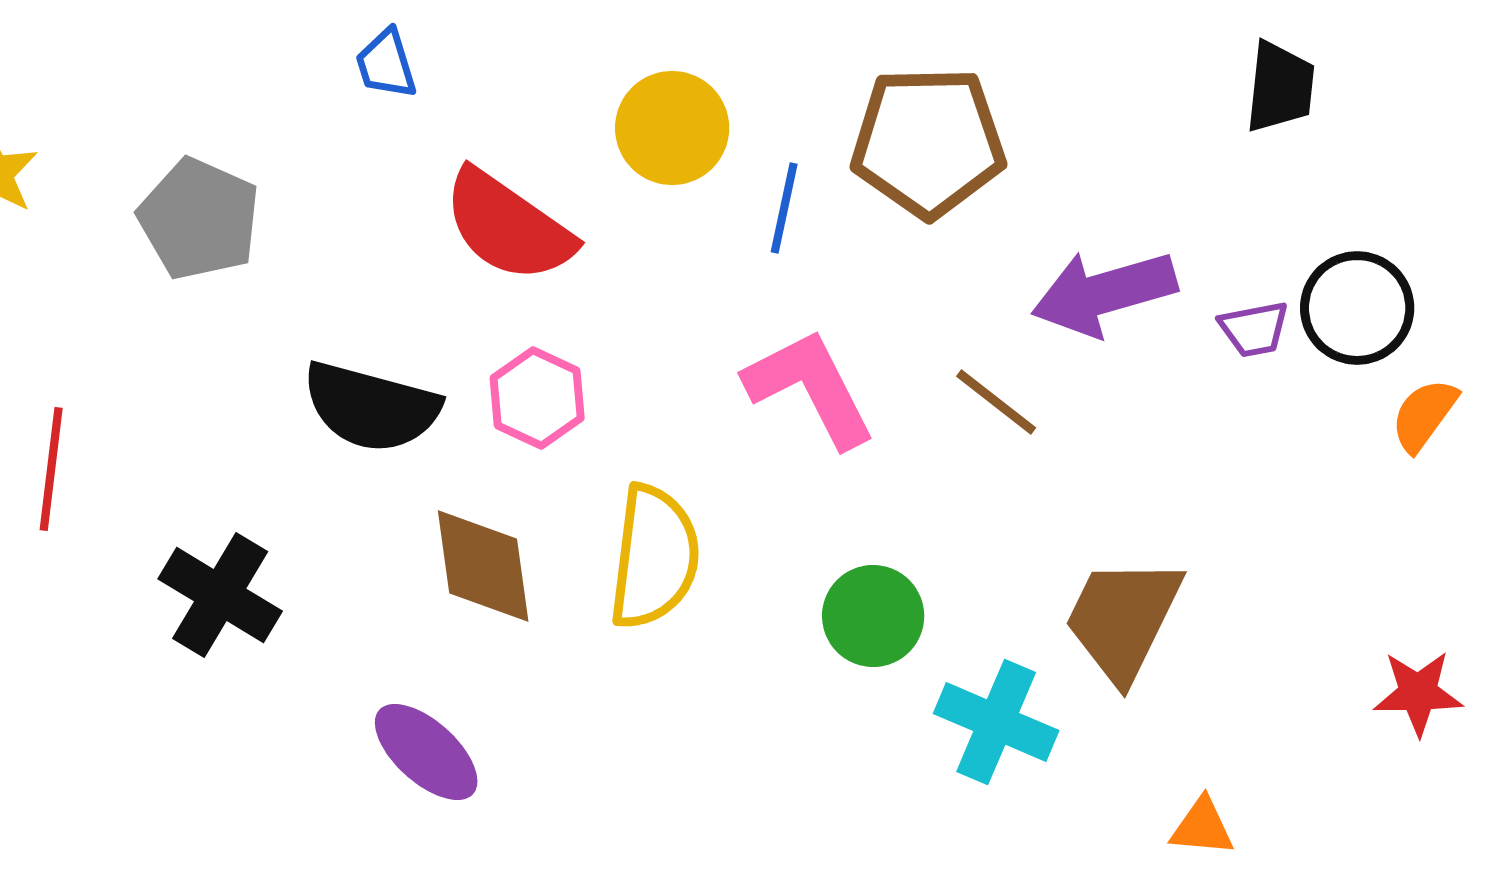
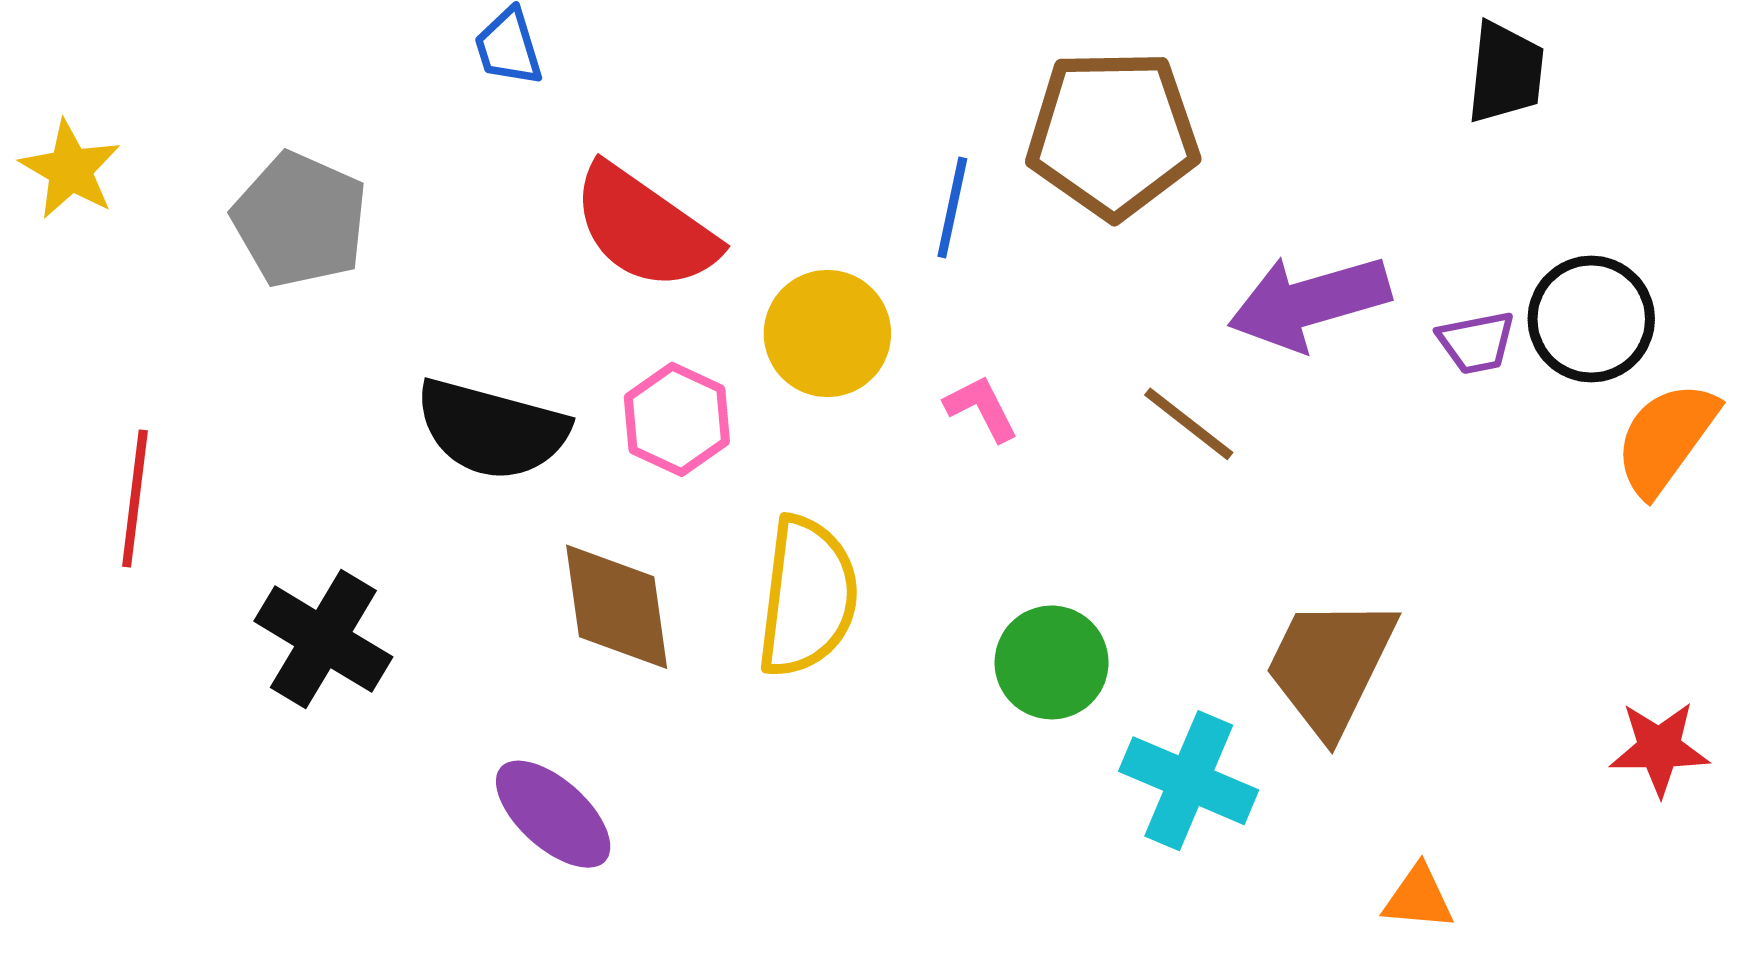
yellow circle: (672, 128) -> (827, 334), moved
pink L-shape: (810, 388) -> (981, 408), size x0.5
orange semicircle: (1424, 415) -> (1666, 438), size x1.4

